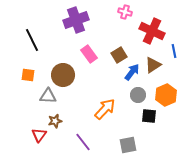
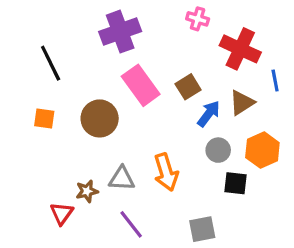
pink rectangle: (89, 54) -> (141, 85), size x1.4
gray triangle: (48, 96) -> (122, 179), moved
orange arrow: (105, 109) -> (166, 172), turned 120

